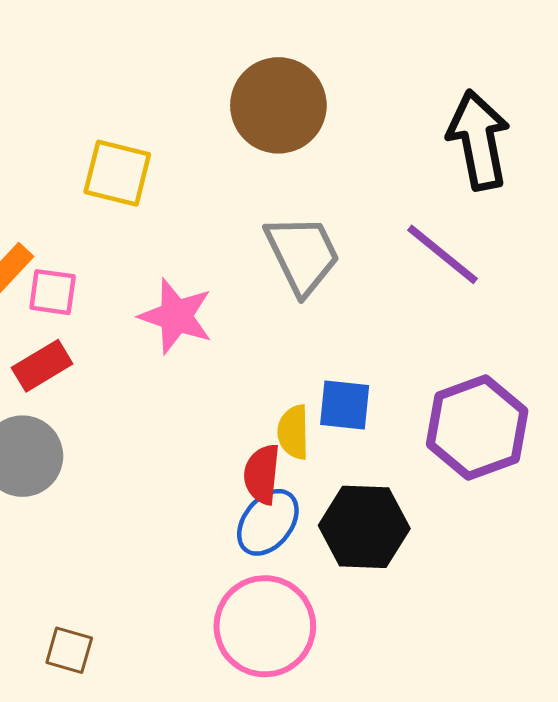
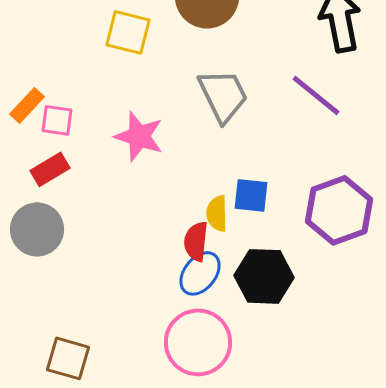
yellow square: (117, 173) -> (128, 32), moved
brown square: (69, 650) -> (68, 358), size x1.4

